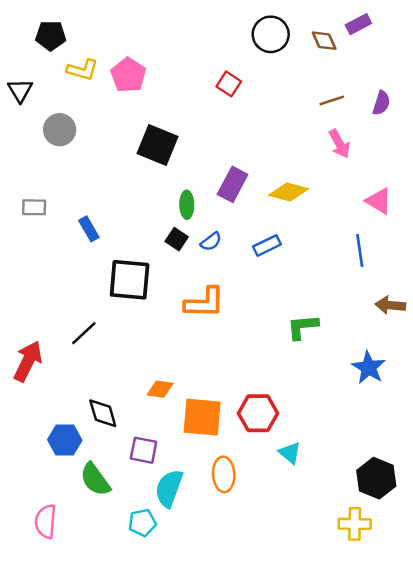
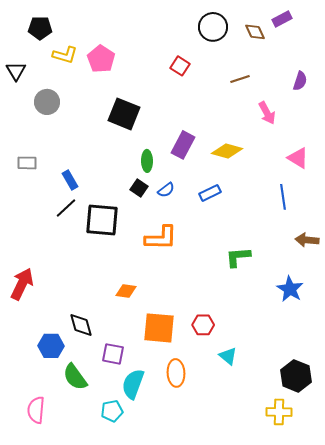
brown line: (332, 100) -> (240, 79), moved
black line: (84, 333) -> (66, 208), moved
orange diamond: (160, 389) -> (126, 291), moved
red hexagon: (258, 413) -> (203, 325), size x0.7

